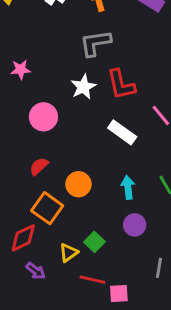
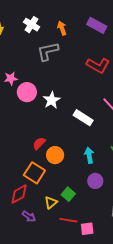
gray L-shape: (95, 43) -> (48, 51), moved
red L-shape: (121, 84) -> (98, 65), moved, turned -45
white star: (83, 87) -> (52, 100), moved
pink circle: (43, 117) -> (27, 92), moved
red semicircle: (39, 166) -> (39, 143), moved

